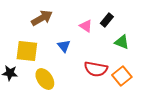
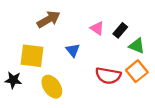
black rectangle: (107, 20) -> (120, 30), moved
orange square: (122, 76) -> (137, 71), moved

